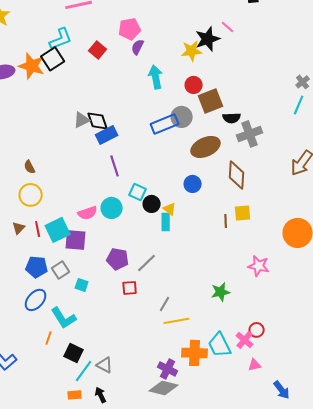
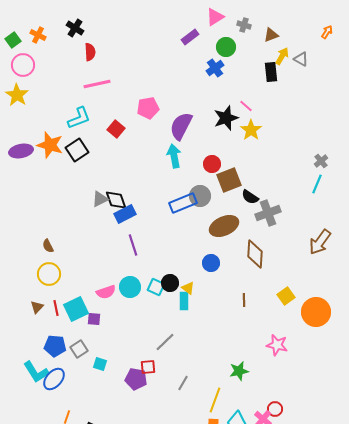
purple semicircle: (138, 47) -> (181, 126), moved, size x1.8
yellow star: (192, 51) -> (251, 130), moved, turned -30
black square: (53, 59) -> (77, 150), moved
black semicircle: (232, 118) -> (250, 197), turned 36
cyan square: (138, 192) -> (156, 287), moved
yellow square: (243, 213) -> (286, 296), moved, turned -30
purple square: (76, 240) -> (94, 319), size x0.6
purple pentagon: (118, 259) -> (136, 379), moved
cyan L-shape: (64, 318) -> (36, 372), moved
yellow line: (177, 321) -> (215, 400), moved, turned -60

